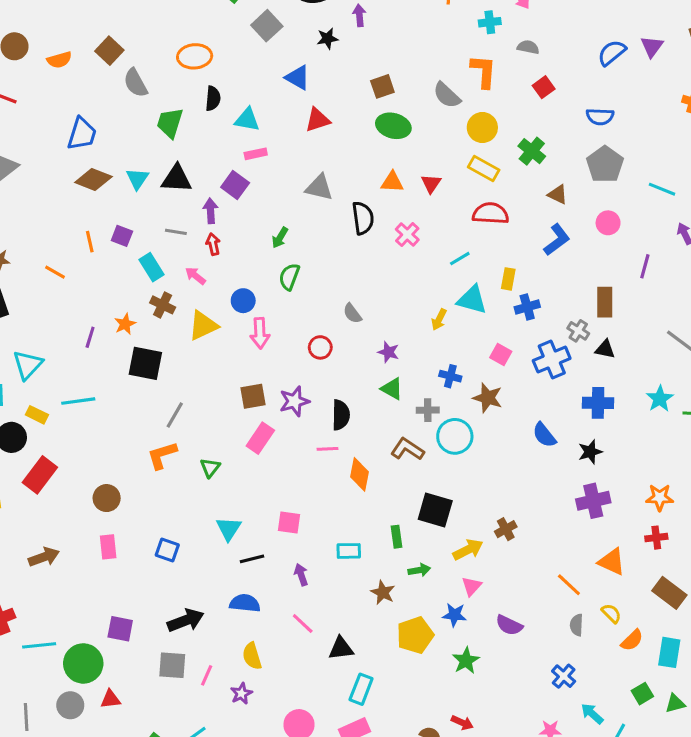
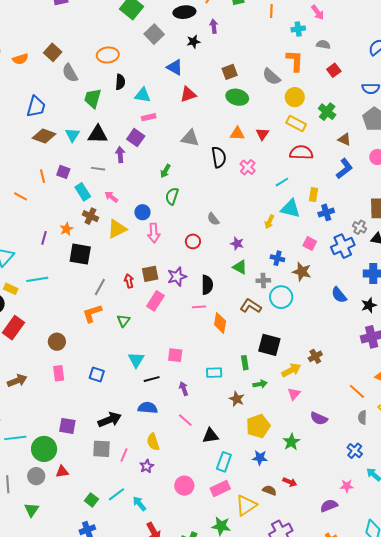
red arrow: (213, 244) -> (129, 281), moved
blue star: (454, 615) -> (260, 458), moved

